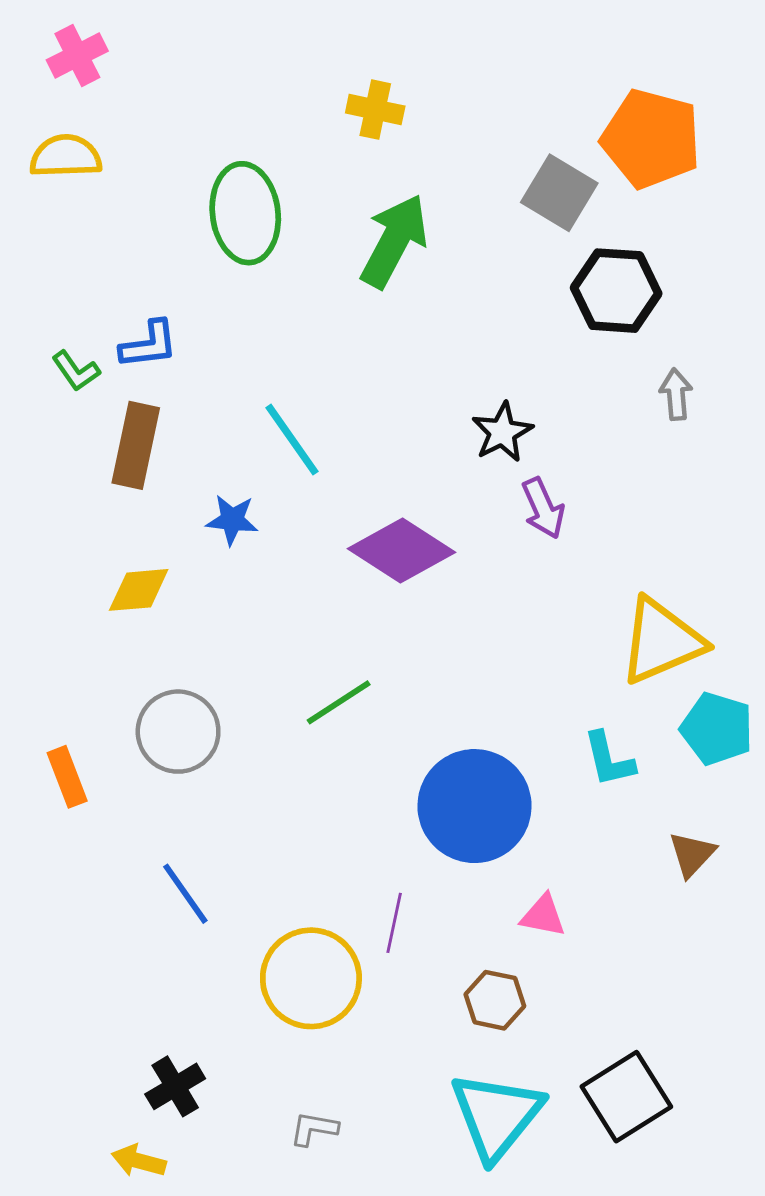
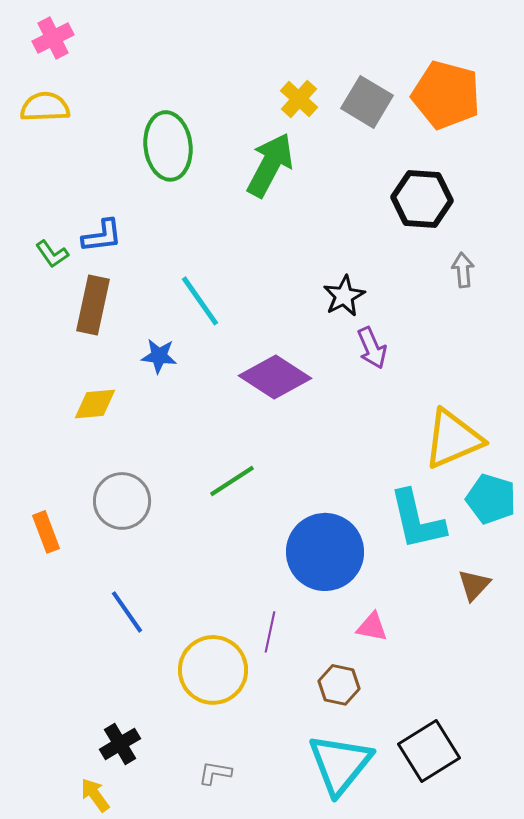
yellow cross: (375, 110) -> (299, 99), moved, turned 30
gray square: (559, 193) -> (367, 102), moved
cyan L-shape: (609, 759) -> (417, 520), size x1.6
yellow arrow: (139, 1161) -> (95, 795), turned 39

